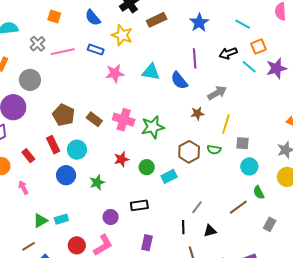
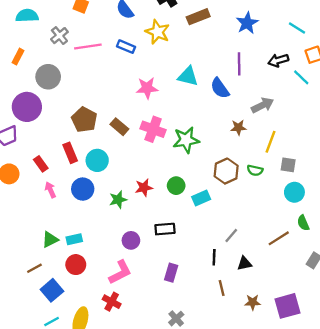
pink star: (115, 73) -> (147, 88), moved
red star: (121, 159) -> (144, 188), moved
pink arrow: (23, 188) -> (50, 190), moved
red circle: (77, 245) -> (76, 265), moved

